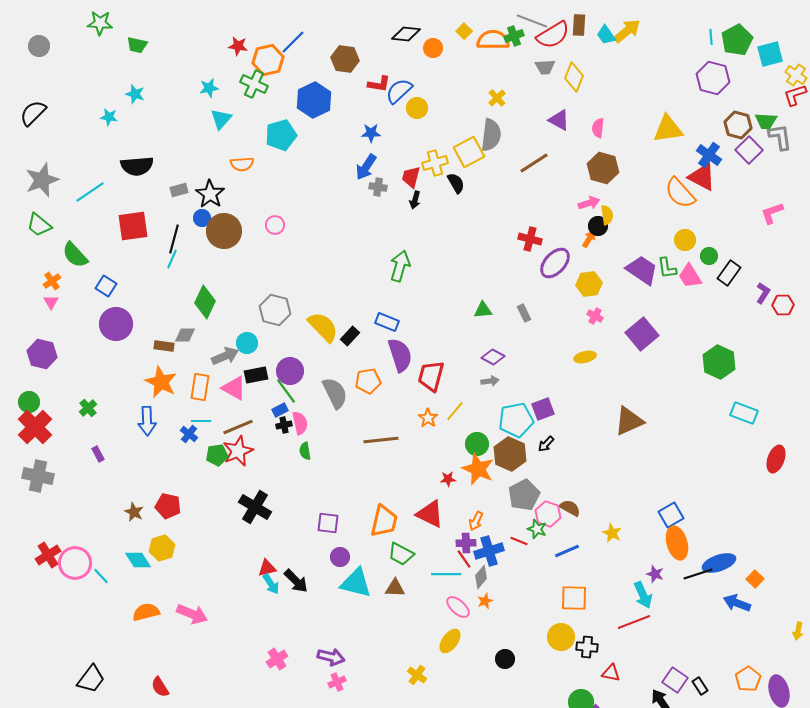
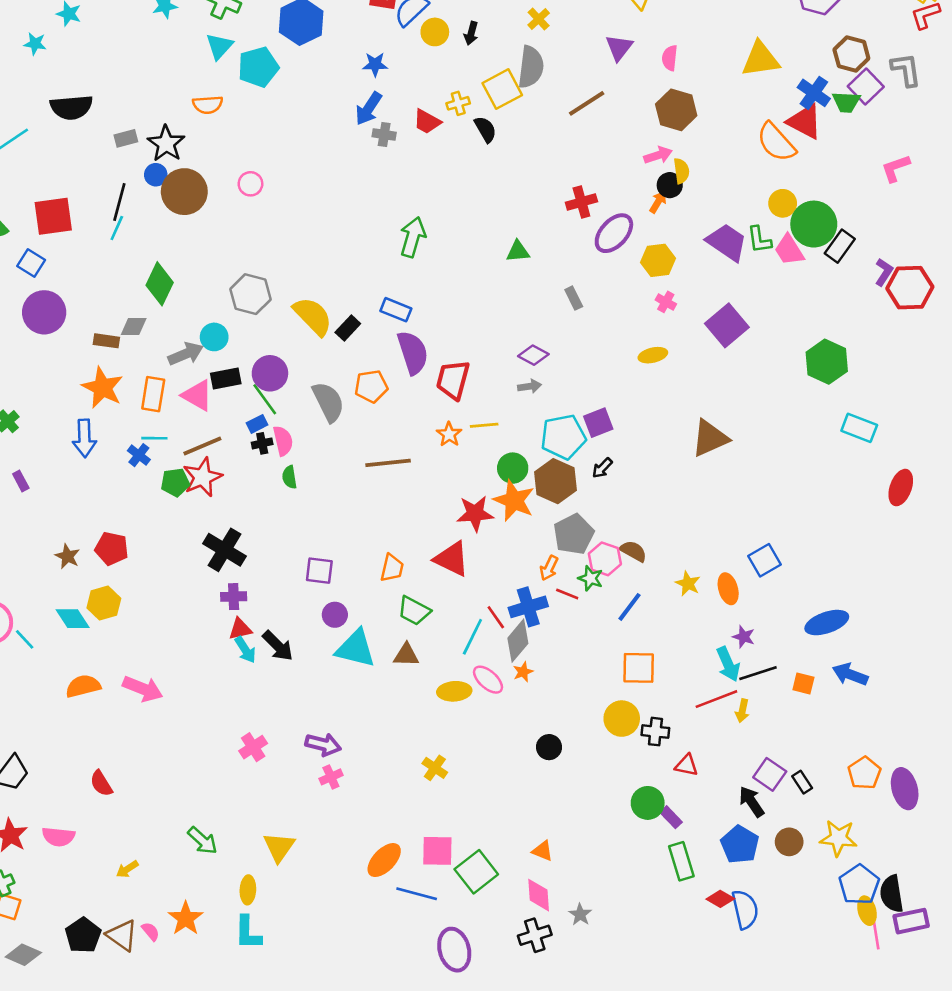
cyan triangle: (221, 119) -> (219, 46), moved
purple triangle: (559, 120) -> (619, 48), turned 40
green trapezoid: (766, 121) -> (846, 102), moved
yellow cross: (435, 163) -> (458, 103), size x0.7
red trapezoid: (411, 177) -> (427, 122), turned -75
black arrow: (415, 200) -> (471, 33), moved
red square: (133, 226) -> (53, 216), moved
red cross: (530, 239) -> (581, 202), turned -30
green circle: (709, 256) -> (814, 224), size x2.0
red hexagon: (783, 305) -> (910, 288), size x1.6
green triangle: (483, 310) -> (518, 251), moved
yellow line: (455, 411) -> (484, 425), turned 45
red star: (448, 479) -> (475, 513), size x1.8
orange trapezoid: (384, 521) -> (392, 568), size x0.7
orange arrow: (476, 521) -> (549, 568), moved
purple cross: (466, 543) -> (234, 597), moved
orange ellipse: (677, 543) -> (728, 589), moved, size x0.7
blue line: (567, 551) -> (629, 607), turned -30
cyan line: (446, 574) -> (472, 637), turned -64
black line: (698, 574) -> (758, 673), moved
gray diamond: (481, 577) -> (518, 641), size x1.4
orange square: (755, 579) -> (803, 684), moved, turned -30
yellow arrow: (798, 631) -> (742, 711), moved
yellow ellipse: (450, 641) -> (454, 691), moved, turned 50

